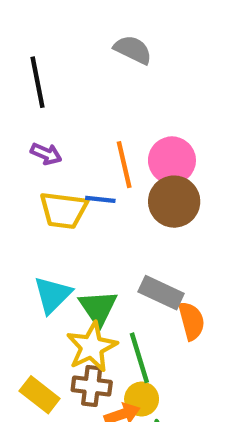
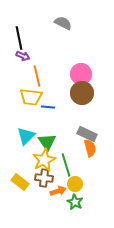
purple arrow: (46, 154) -> (23, 56), moved
orange line: (124, 165) -> (37, 76), moved
blue line: (100, 199) -> (48, 107), moved
gray rectangle: (161, 293) -> (87, 134), moved
yellow circle: (142, 399) -> (75, 184), moved

